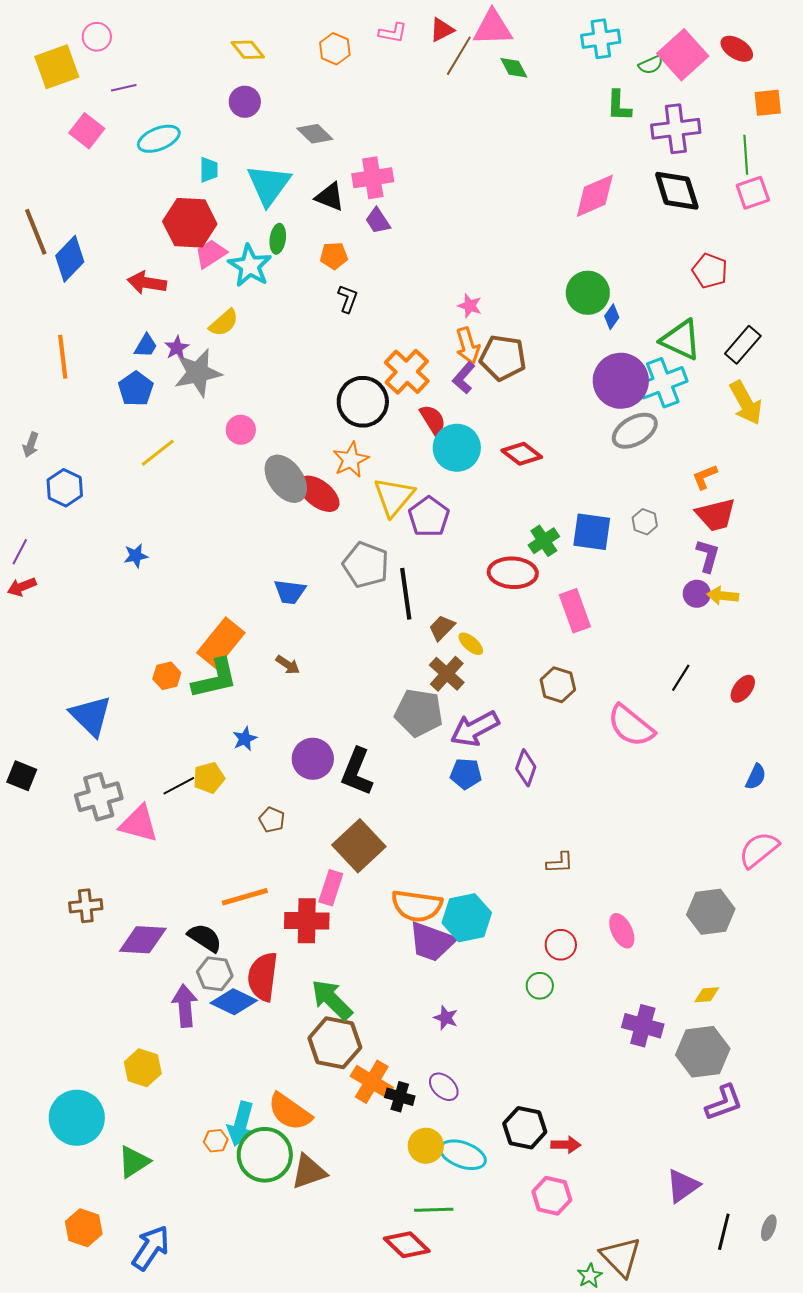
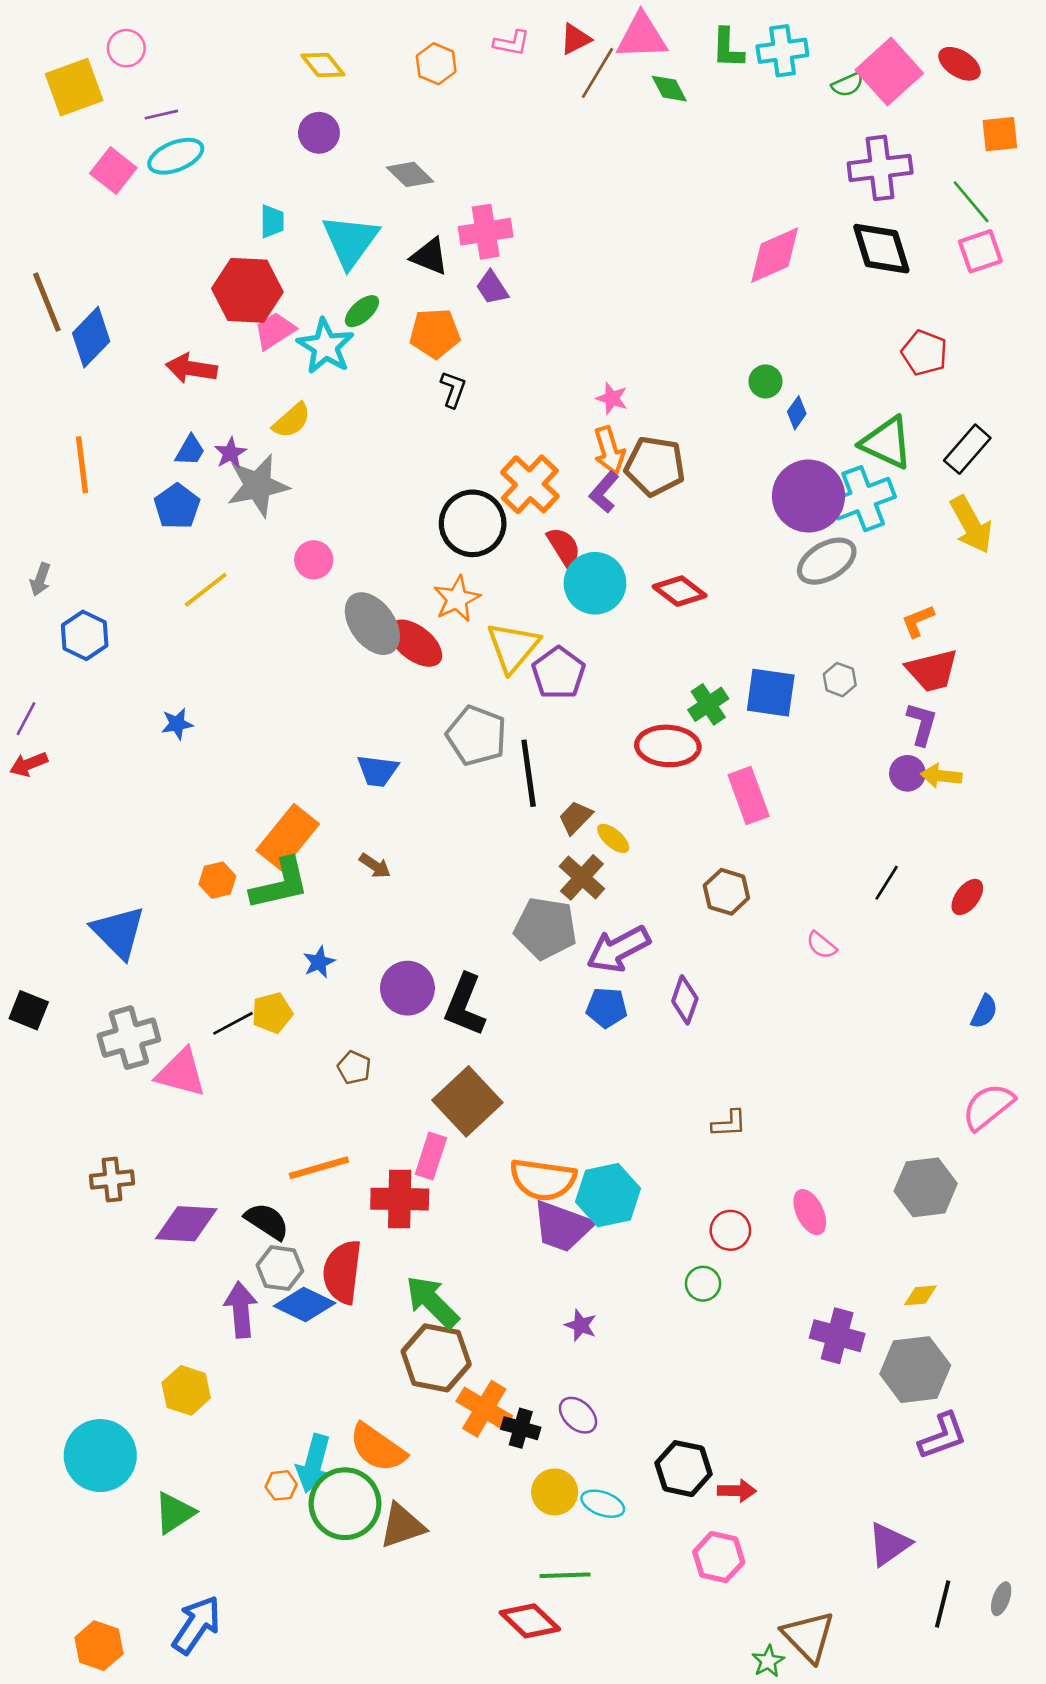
green L-shape: (619, 106) -> (728, 48), moved
cyan ellipse: (159, 139) -> (176, 156), moved
green line: (746, 155) -> (971, 202), turned -36
green ellipse: (278, 239) -> (362, 311), turned 40
orange pentagon: (334, 256) -> (435, 333), size x1.4
green circle: (588, 293) -> (766, 381), size x0.6
pink semicircle: (631, 726) -> (821, 945), size x0.5
cyan ellipse: (463, 1155) -> (603, 1504), size x0.7
orange hexagon: (84, 1228) -> (99, 1646), moved

